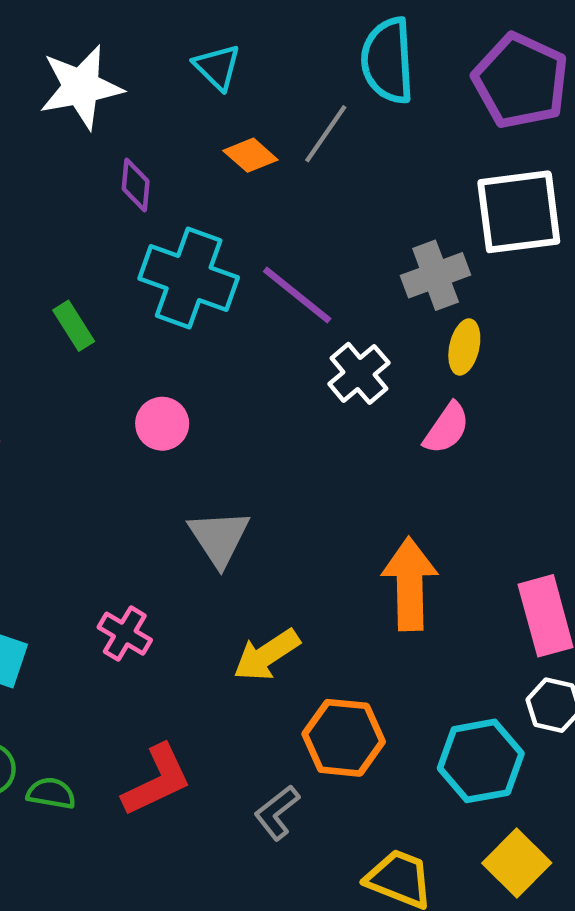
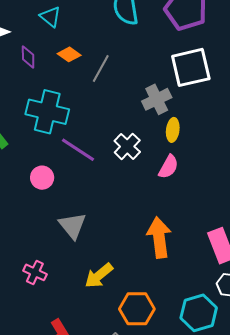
gray line: (326, 134) -> (101, 68), moved
purple diamond: (136, 185) -> (28, 57), moved
purple line: (297, 295) -> (78, 150), moved

